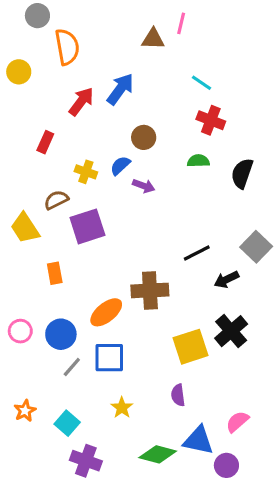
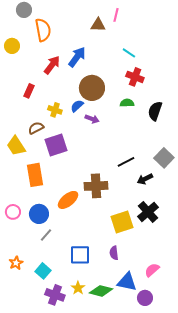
brown circle: (144, 137) -> (92, 88), size x1.6
orange rectangle: (55, 273) -> (35, 175), size x1.6
blue square: (109, 358) -> (80, 255), moved
yellow star: (122, 408) -> (78, 288), moved

